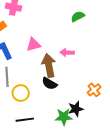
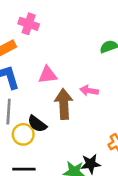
black semicircle: (50, 84) -> (37, 124), moved

